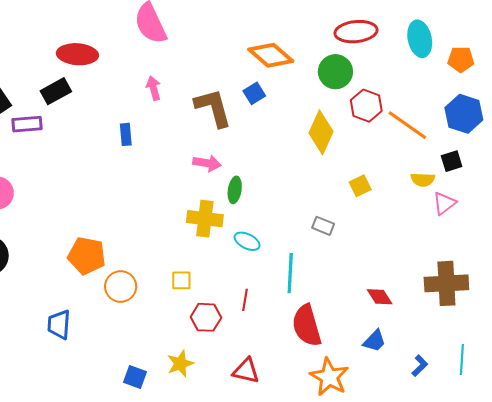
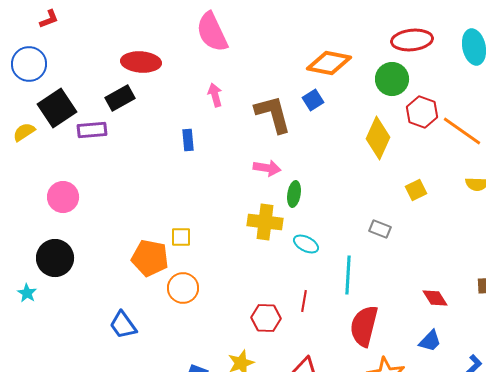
orange diamond: (271, 55) -> (329, 63), turned -30
yellow square: (181, 280) -> (181, 237), moved
blue trapezoid: (59, 325) -> (123, 325), turned -40
red semicircle: (307, 326) -> (364, 326), turned 30

